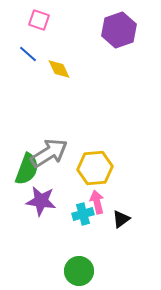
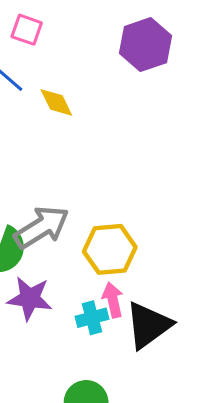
black triangle: (121, 219) -> (148, 325), size x1.8

